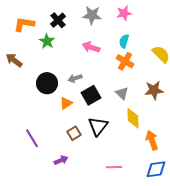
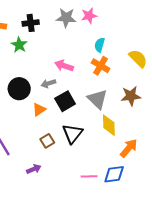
pink star: (124, 13) -> (89, 16), moved
black cross: (58, 20) -> (31, 23), turned 35
pink arrow: (91, 47) -> (64, 66), moved
gray triangle: (122, 93) -> (97, 99), size x1.5
orange arrow: (152, 140) -> (129, 148), turned 60
blue diamond: (156, 169) -> (114, 174), moved

